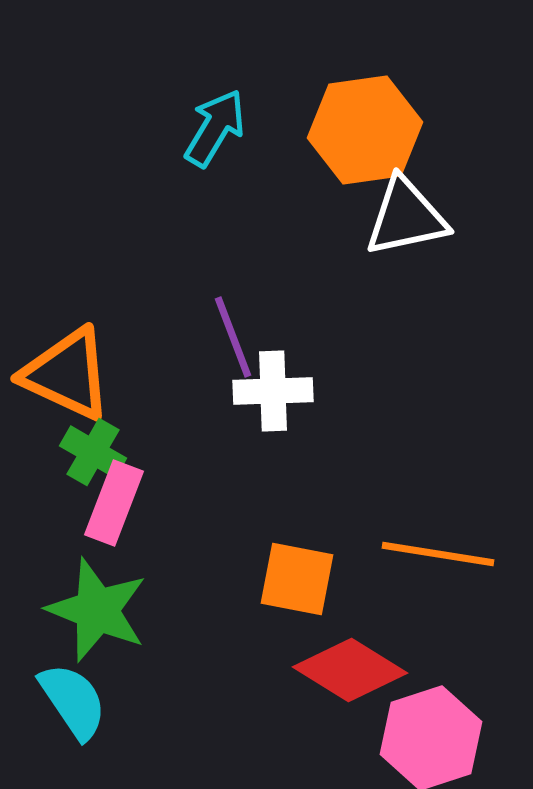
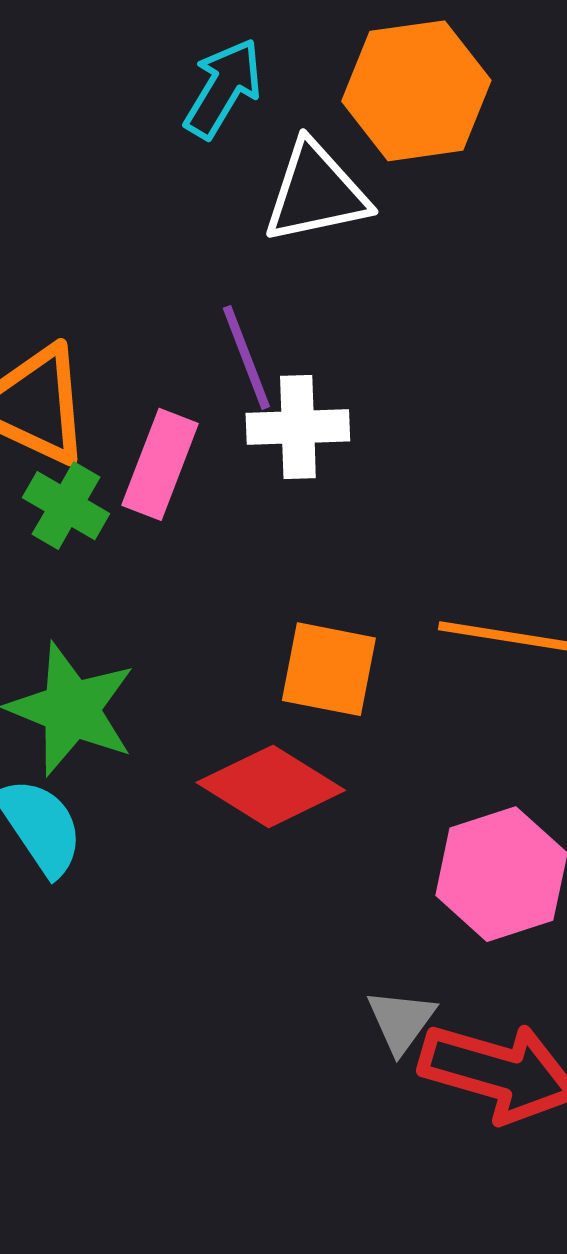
white triangle: (406, 217) -> (316, 193), moved
pink rectangle: (114, 503) -> (160, 464), moved
red diamond: (350, 670) -> (271, 786), moved

